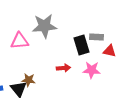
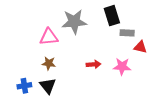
black rectangle: (82, 45) -> (112, 16), moved
brown star: (28, 80) -> (49, 63), moved

